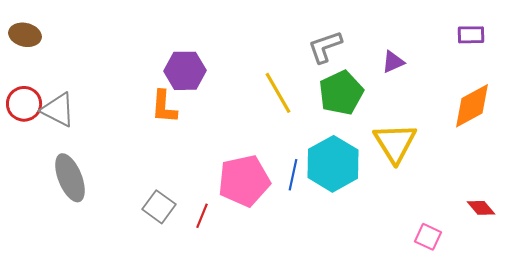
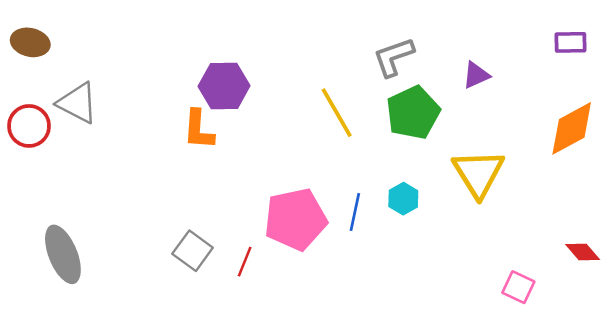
gray triangle: (58, 110) -> (77, 103), moved
cyan hexagon: (333, 164) -> (403, 199), size x0.5
gray ellipse: (70, 178) -> (63, 254), moved

